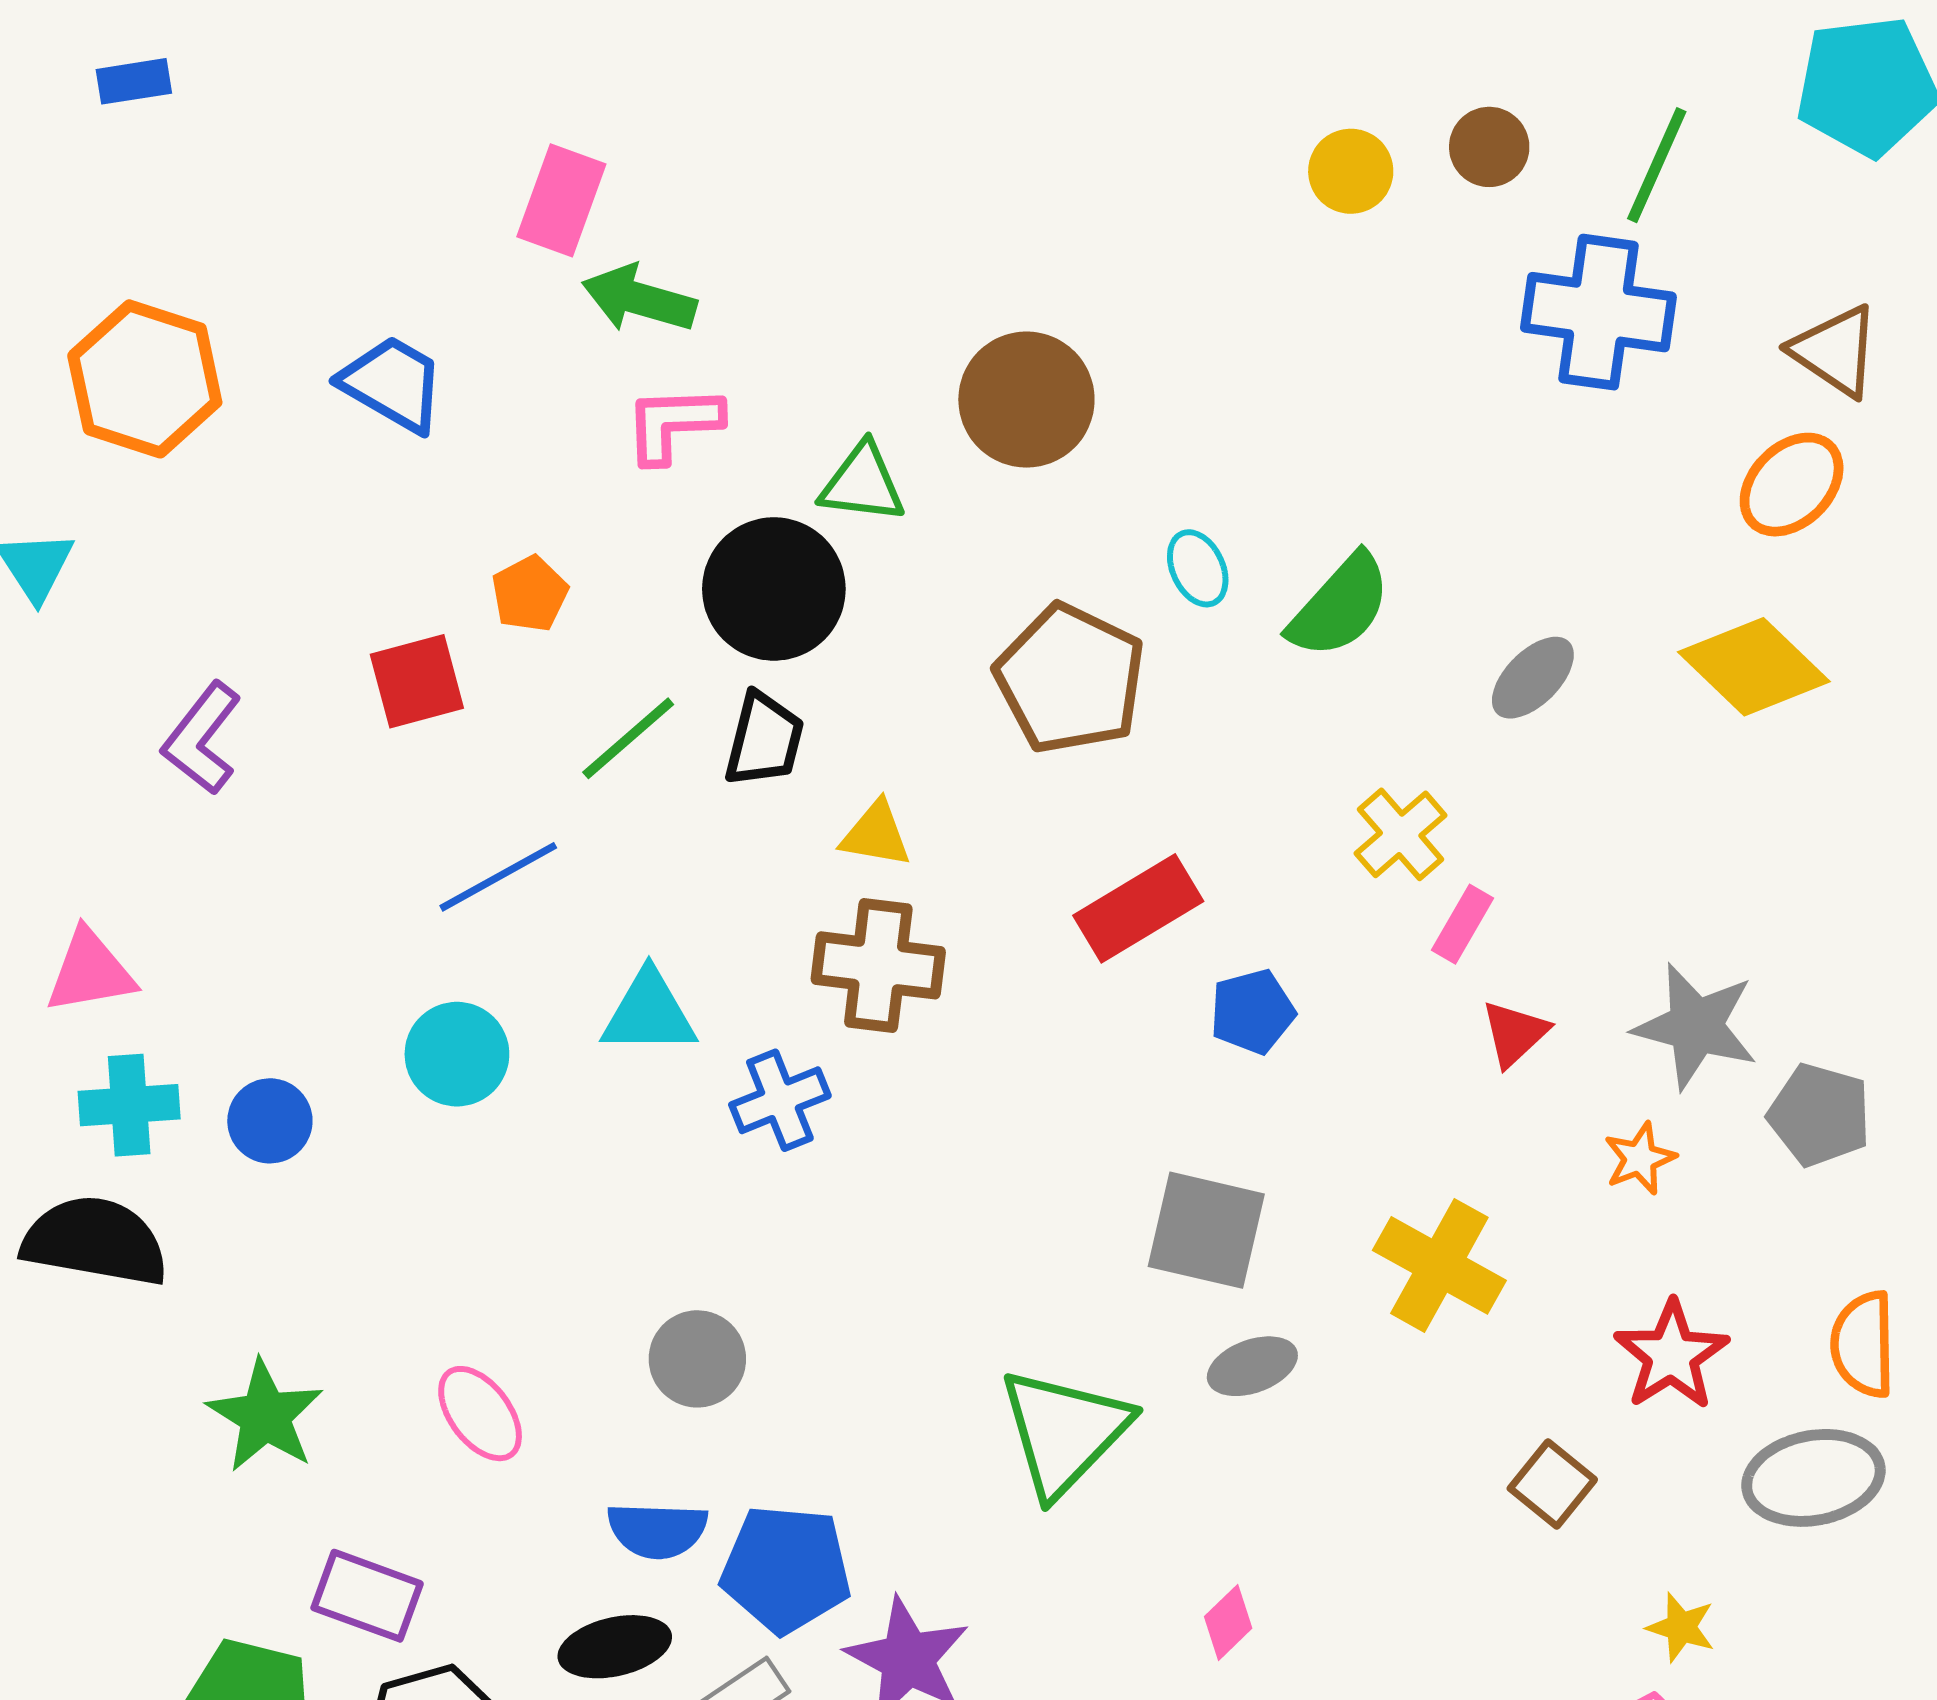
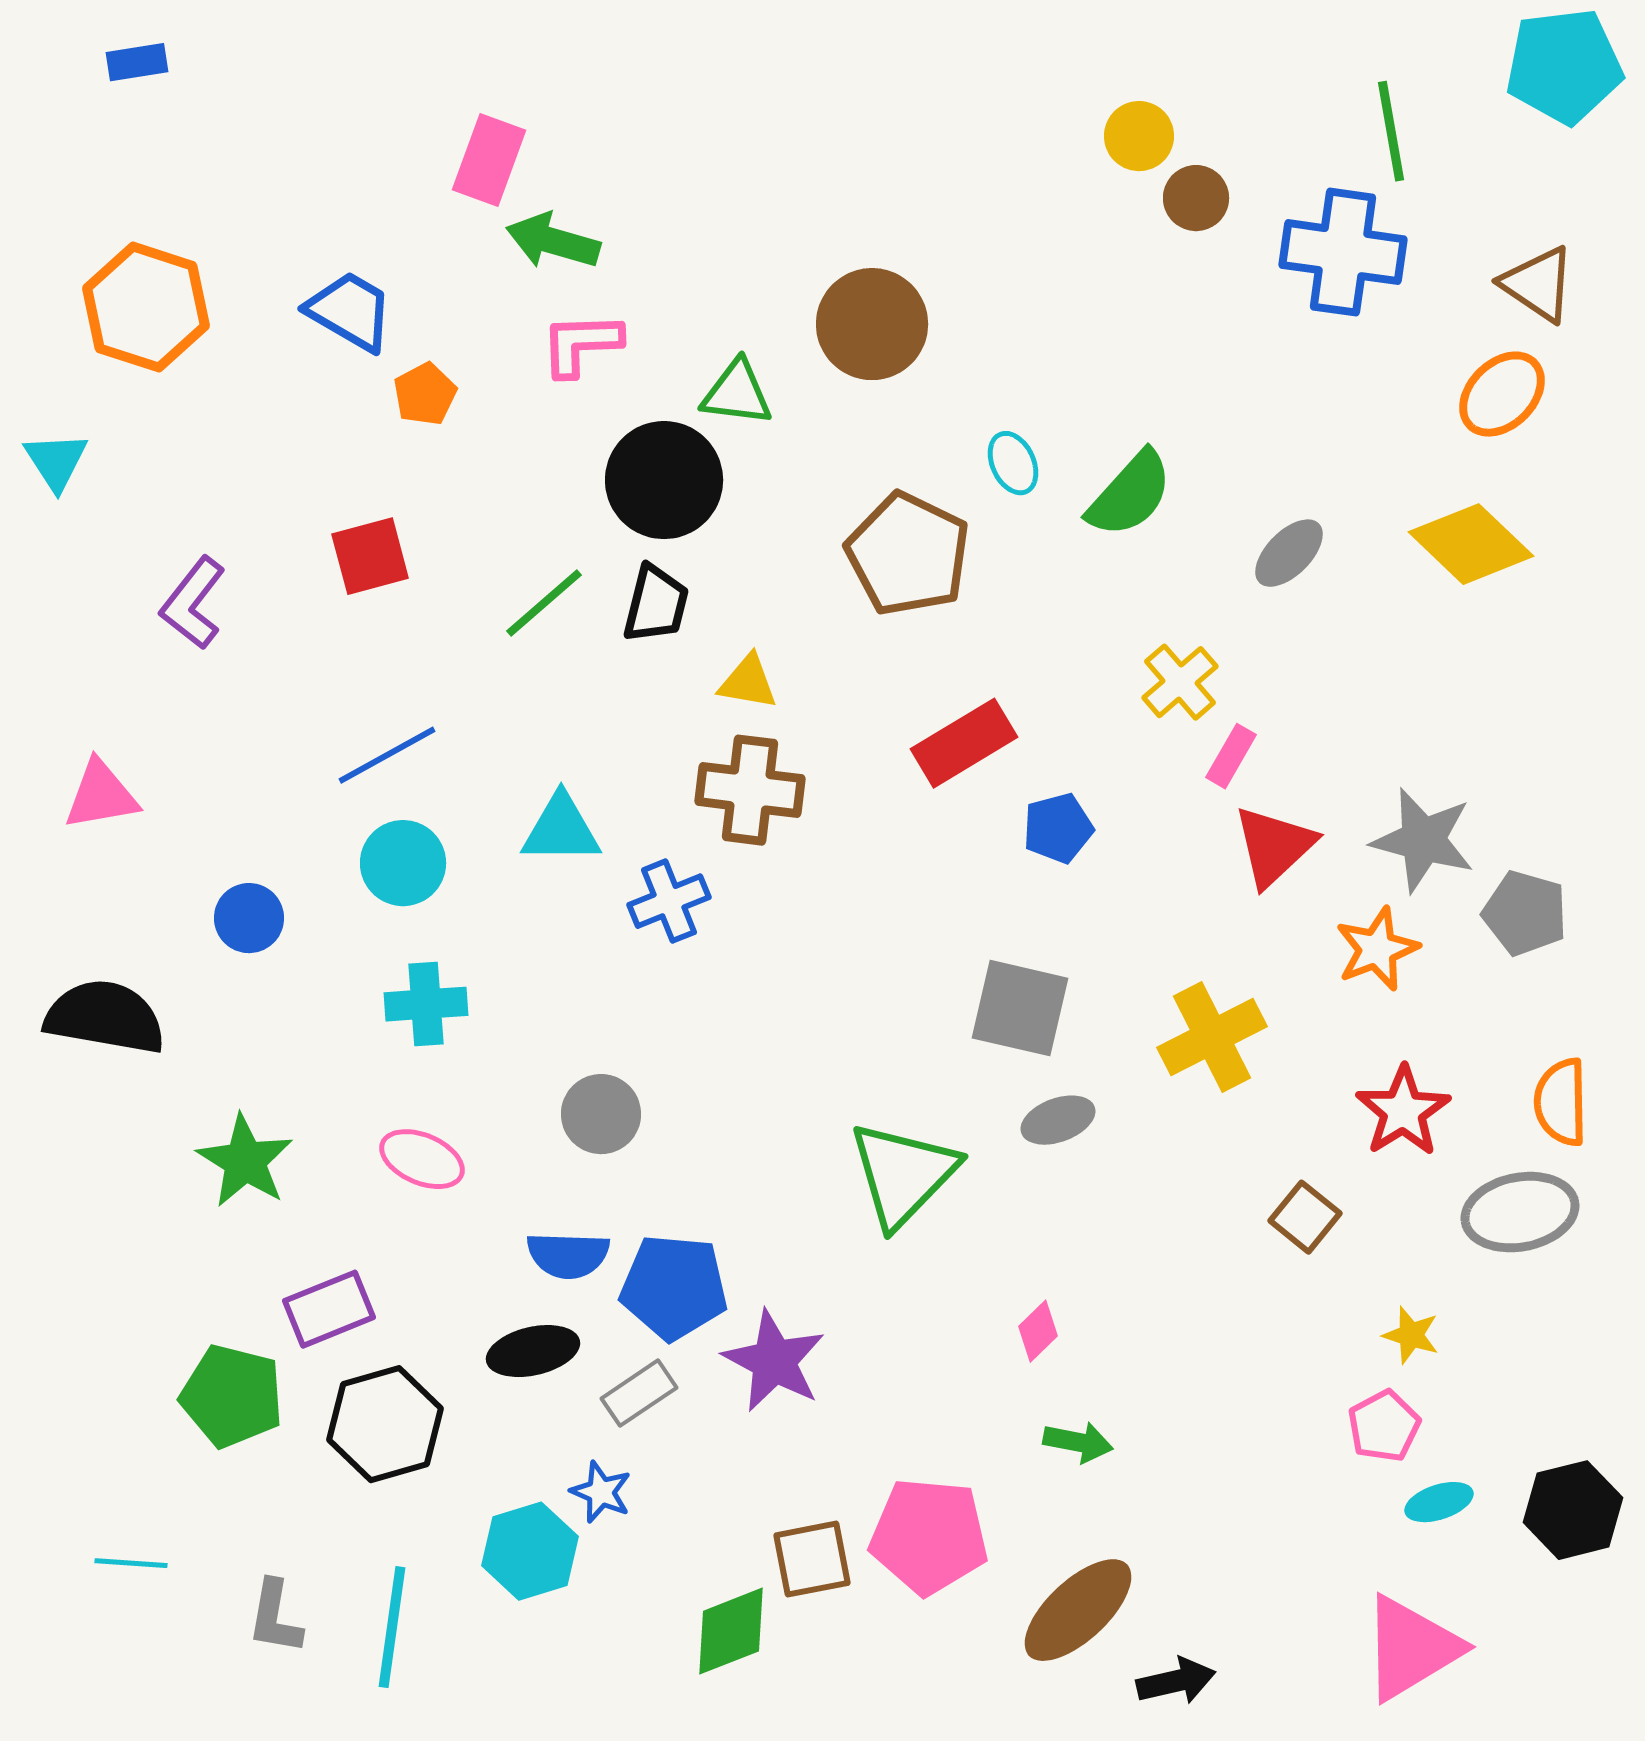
brown circle: (1489, 147) -> (1196, 198), moved
green line: (1657, 165) -> (1391, 131), turned -34
orange pentagon: (530, 594) -> (425, 394), moved
blue line: (498, 877) -> (387, 755), moved
red triangle: (1515, 1033) -> (1274, 846), size x1.5
cyan cross: (129, 1105) -> (426, 1004), moved
orange star: (1640, 1159) -> (1377, 949), size x1.4
yellow cross: (1439, 1265) -> (1212, 1037), turned 34
pink ellipse: (480, 1414) -> (422, 1159), turned -30
purple rectangle: (367, 1596) -> (329, 1309), turned -42

